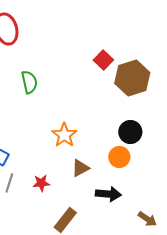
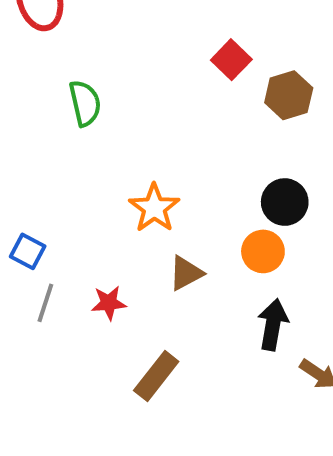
brown hexagon: (132, 78) -> (289, 95), size x0.7
black arrow: (108, 194) -> (273, 325), moved, turned -85

